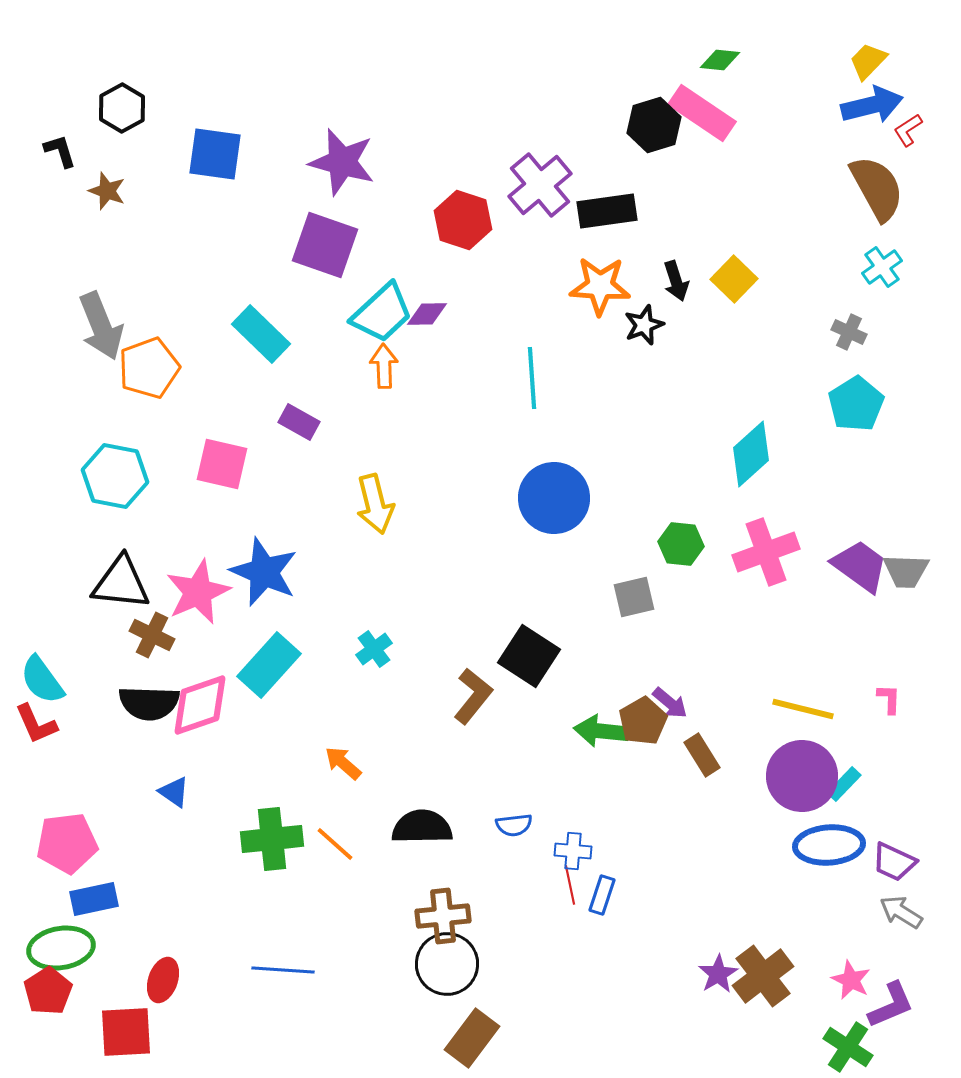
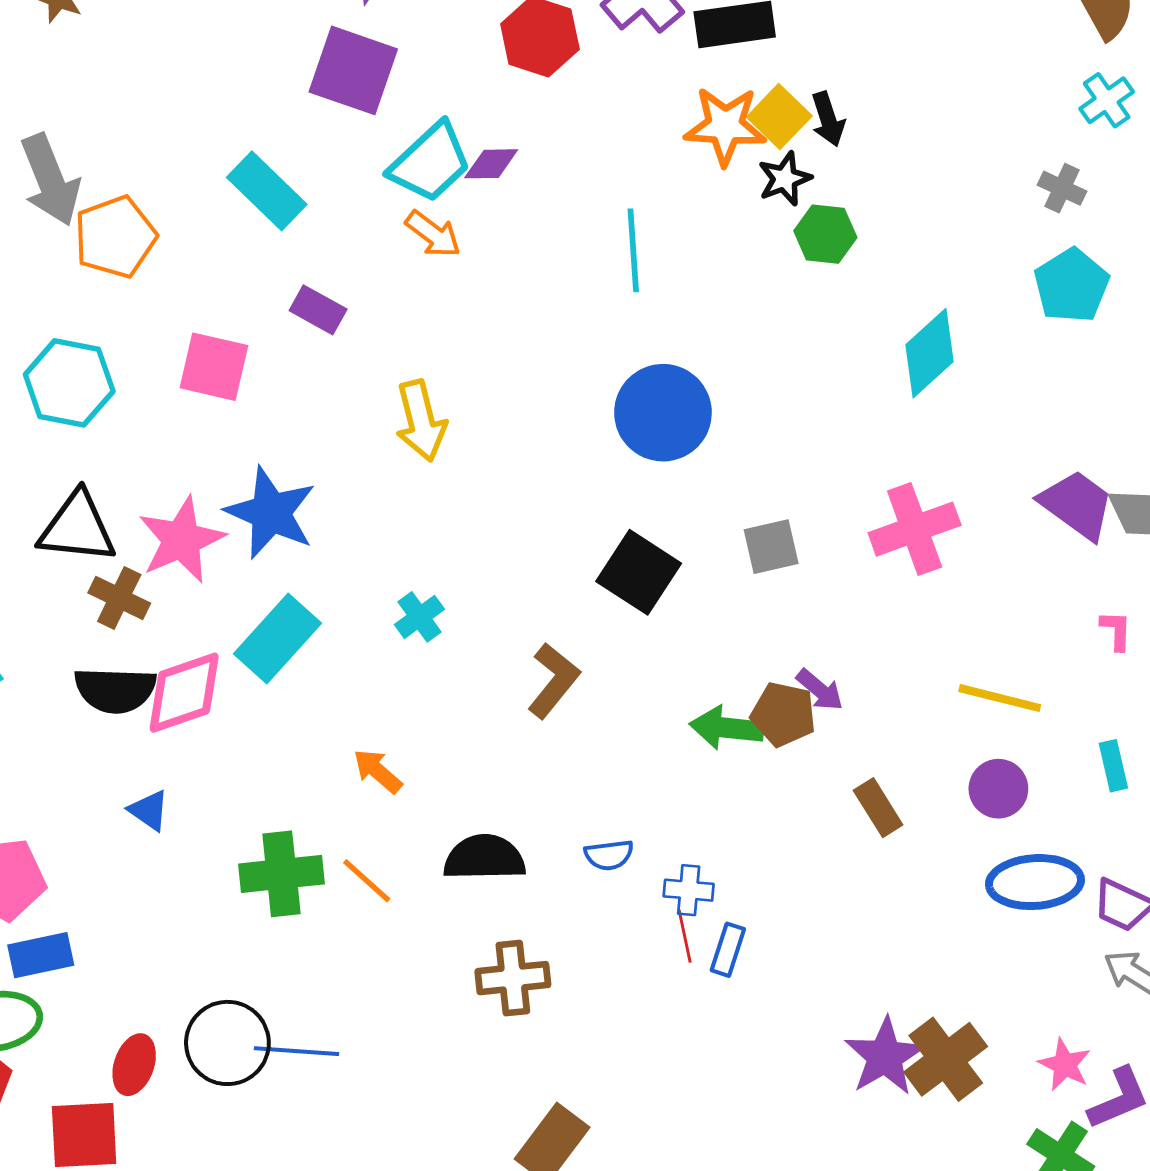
yellow square: (734, 279) -> (779, 116), moved
orange arrow: (384, 366) -> (433, 234), turned 129
green hexagon: (681, 544) -> (825, 234), moved
pink cross: (766, 552) -> (915, 529), moved
black square: (529, 656) -> (639, 572), moved
pink L-shape: (889, 699) -> (1116, 630), moved
brown pentagon: (643, 721) -> (783, 714), turned -30
brown rectangle: (702, 755) -> (878, 808), moved
purple circle: (802, 776) -> (998, 789), size x0.6
cyan rectangle: (844, 784) -> (1113, 766), moved, turned -57
black circle: (447, 964) -> (227, 1043), moved
purple star: (718, 974) -> (885, 1057), size x1.5

